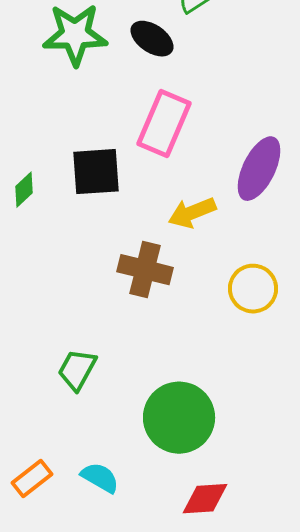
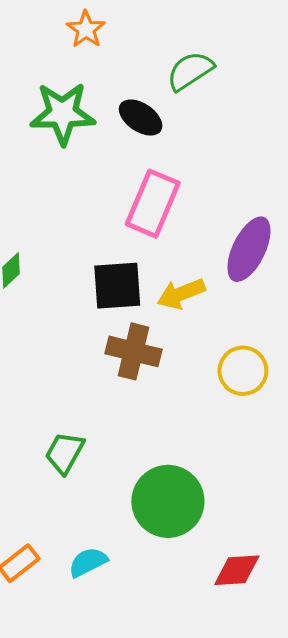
black square: (96, 172) -> (117, 286), moved
cyan semicircle: (100, 478) -> (88, 562), turned -57
red diamond: (205, 499) -> (237, 570), moved

